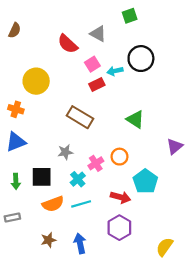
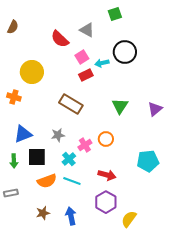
green triangle: (135, 119) -> (120, 106), turned 30
blue triangle: (16, 142) -> (23, 134), moved
purple triangle: (175, 146) -> (155, 109), moved
cyan pentagon: (145, 181) -> (148, 161), moved, turned 30
cyan line: (81, 204) -> (72, 181), turned 36
yellow semicircle: (165, 247) -> (129, 219), moved

